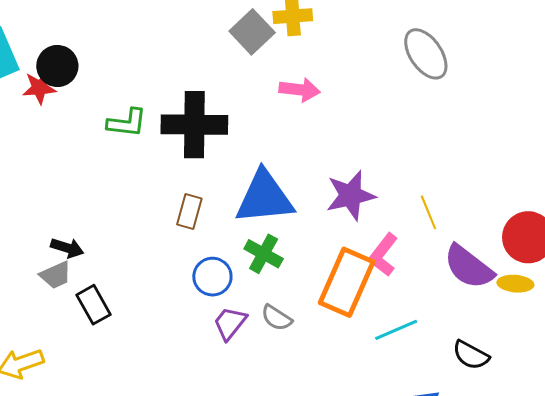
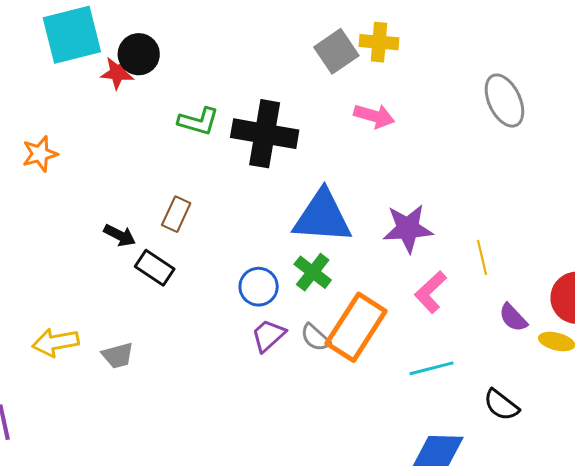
brown rectangle: (189, 211) -> (176, 214), moved
purple semicircle: (469, 267) -> (513, 318), size x0.6
gray trapezoid: (56, 275) -> (118, 355), moved
orange rectangle: (347, 282) -> (356, 327), moved
black rectangle: (94, 305) -> (155, 268), moved, turned -36

